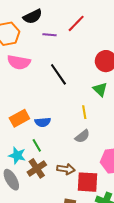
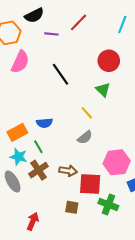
pink semicircle: (19, 62) -> (20, 62), turned -75
yellow line: (84, 112) -> (87, 113), turned -32
orange rectangle: (19, 118) -> (17, 132), moved

